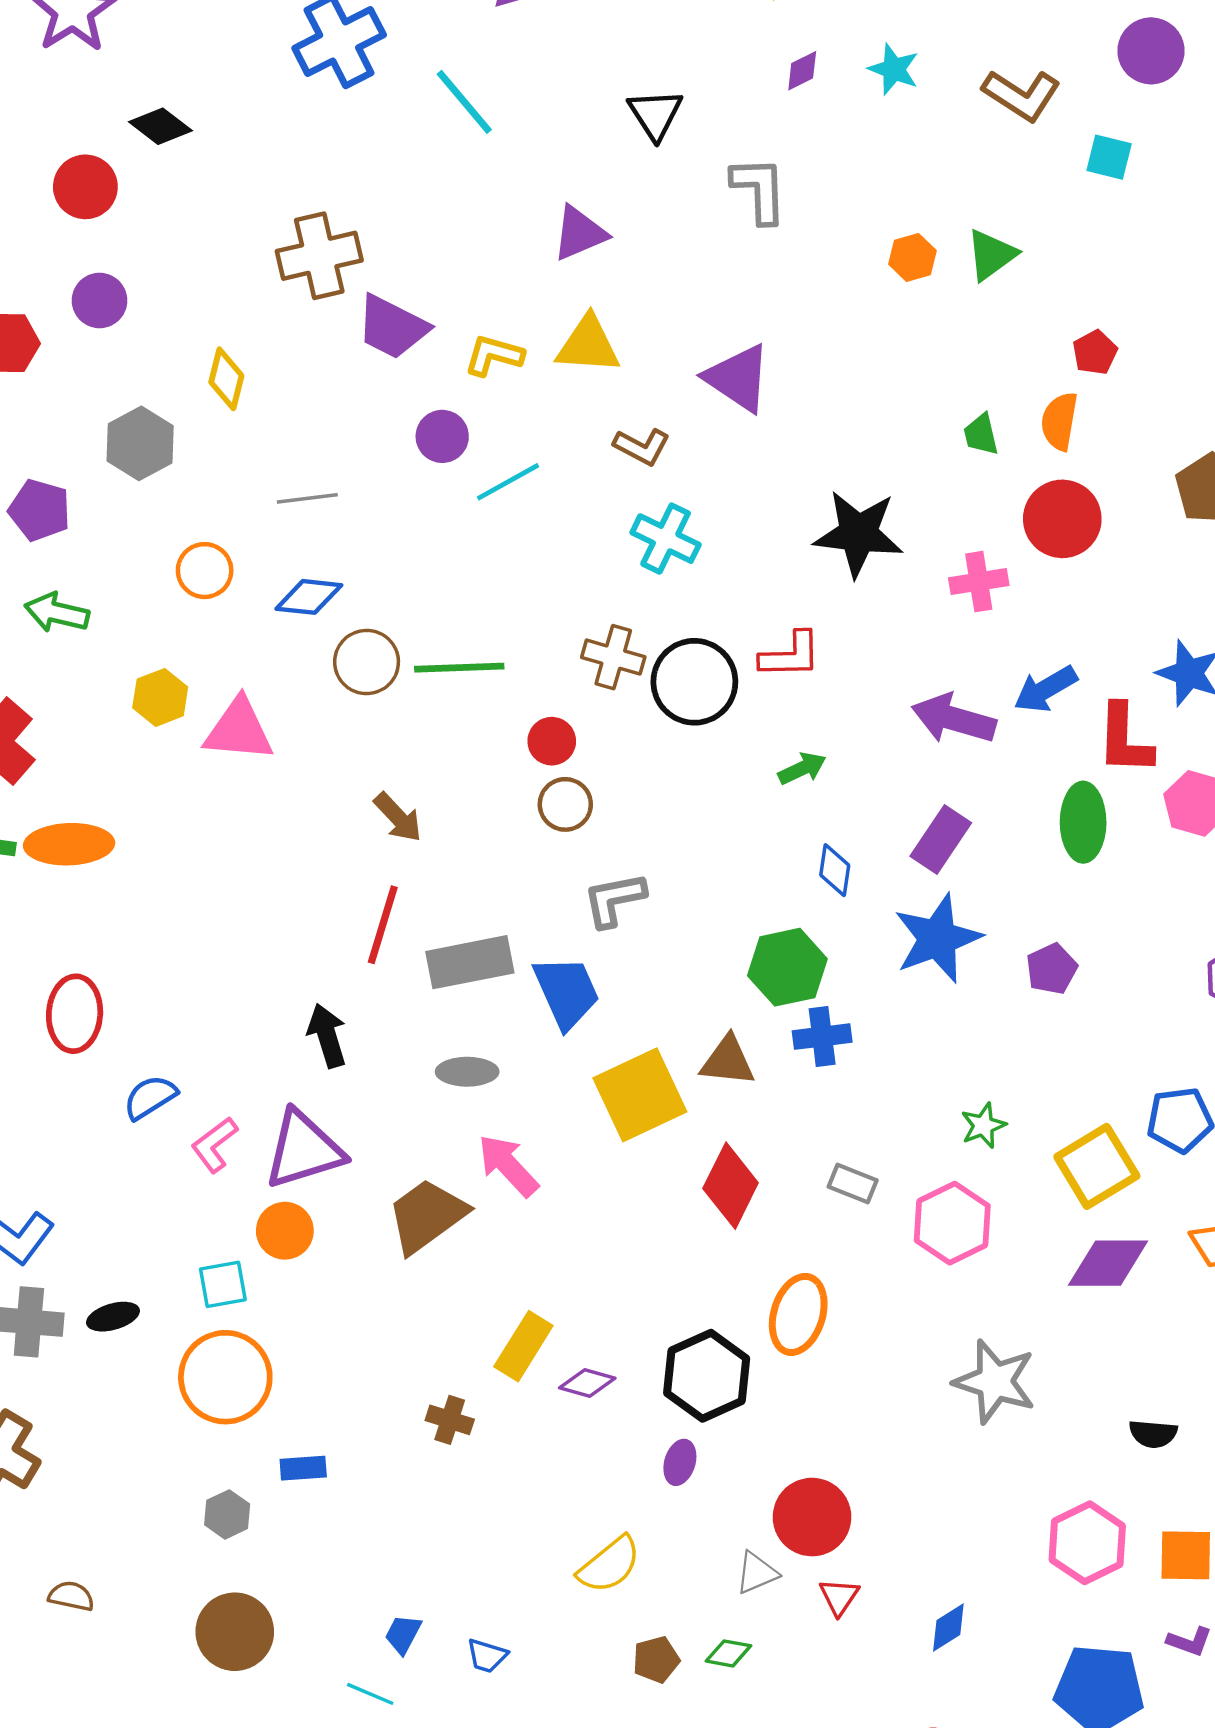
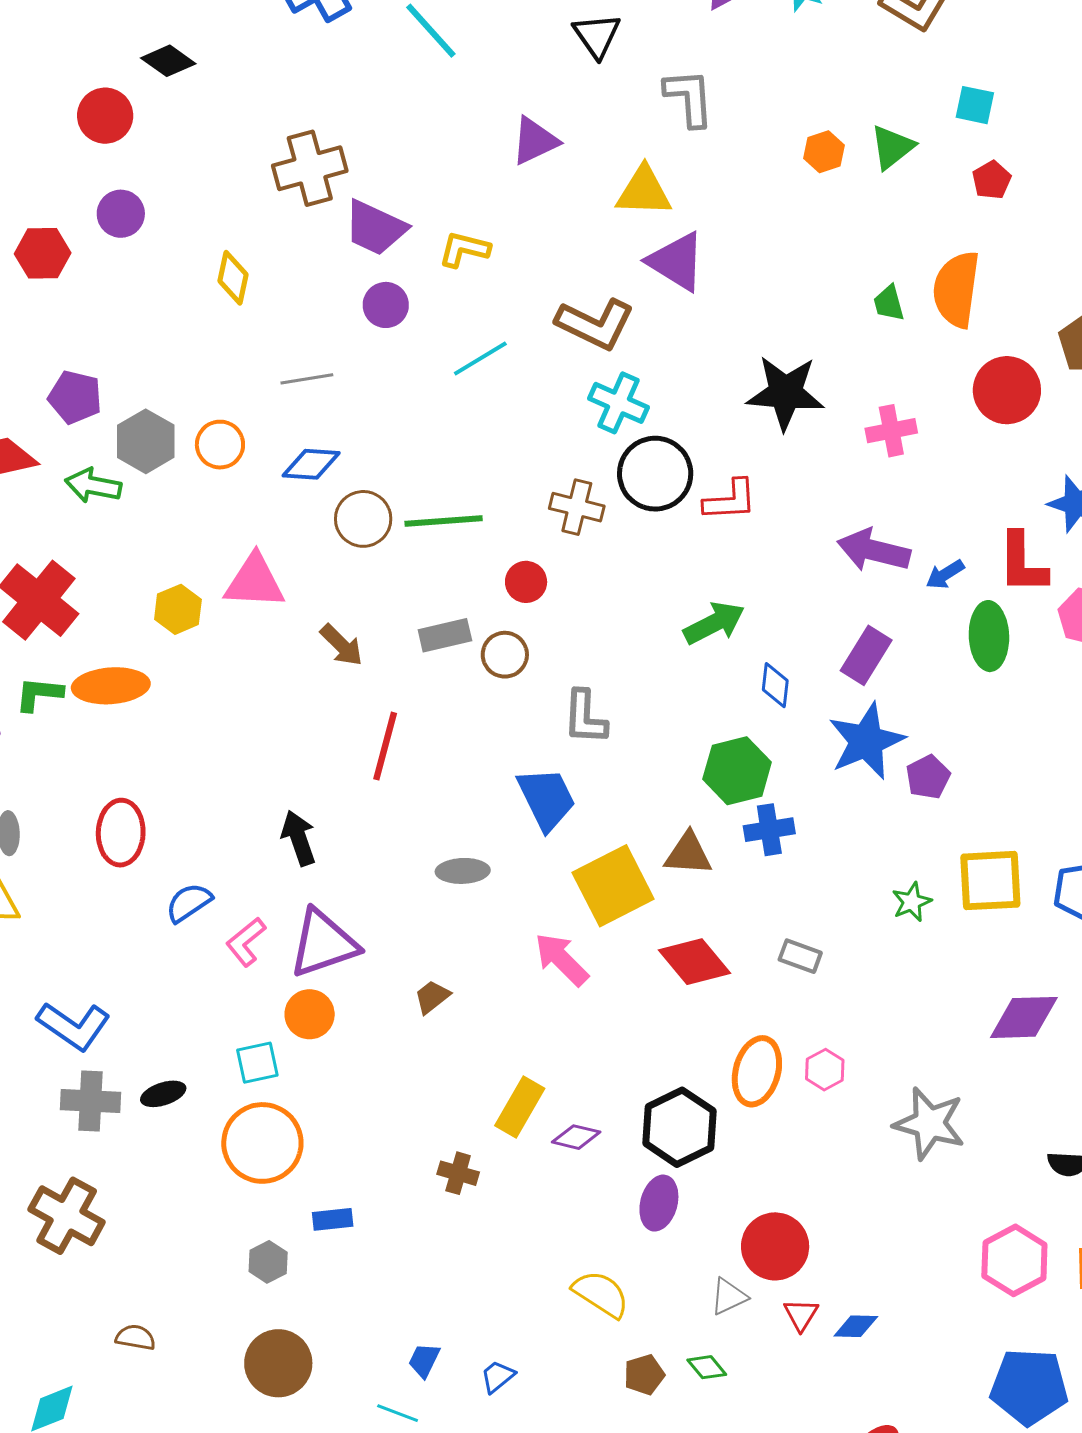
cyan square: (1109, 157) -> (975, 105), moved
yellow triangle: (588, 345) -> (644, 191), moved
red pentagon: (1095, 352) -> (992, 180), moved
orange semicircle: (1059, 421) -> (956, 289), size x1.5
purple circle: (442, 436) -> (386, 305), moved
gray hexagon: (140, 443) -> (146, 441), moved
brown L-shape: (642, 447) -> (595, 324), size x1.6
red circle: (1062, 519) -> (1007, 390), moved
black circle: (694, 682) -> (655, 474), moved
blue arrow: (1045, 689) -> (945, 574), moved, size x0.7
yellow hexagon: (160, 697) -> (178, 609), moved
green arrow: (802, 768) -> (714, 623), moved, size x1.5
brown circle: (565, 804) -> (505, 655), moved
brown arrow: (398, 817) -> (342, 645), moved
gray L-shape: (614, 900) -> (585, 717), turned -74
gray rectangle: (470, 962) -> (445, 635), moved, size x0.7
purple pentagon: (1052, 969) -> (928, 777), moved
black arrow: (327, 1036) -> (299, 838), moved
pink arrow: (508, 1165) -> (561, 959), moved
yellow square: (1097, 1166) -> (990, 881), moved, turned 30
red diamond: (731, 1186) -> (694, 962), turned -64
brown trapezoid: (427, 1216) -> (432, 997), size x0.5
pink hexagon: (952, 1223) -> (825, 1070), moved, size x0.6
purple ellipse: (680, 1462) -> (659, 1203), size x1.4
yellow semicircle: (609, 1565) -> (601, 1294), turned -106
blue diamond: (948, 1627) -> (856, 1326), moved, turned 36
green diamond: (728, 1653) -> (707, 1367), turned 42
blue trapezoid: (487, 1656) -> (498, 1377), turned 126

